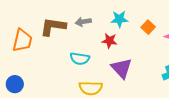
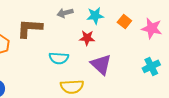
gray arrow: (83, 22) -> (65, 13), moved

